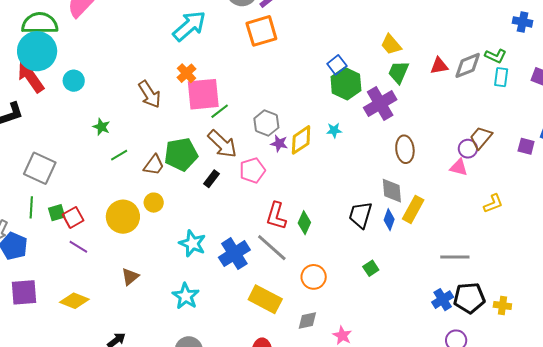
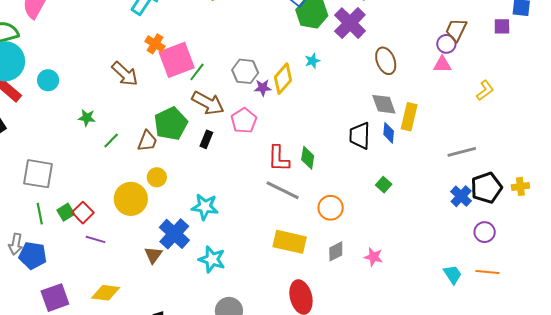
blue cross: (234, 254) -> (174, 234), moved

